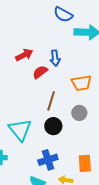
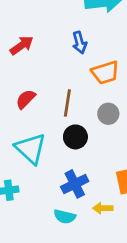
blue arrow: (55, 58) -> (80, 43), moved
red semicircle: (40, 72) -> (26, 99), moved

